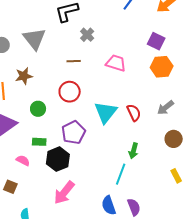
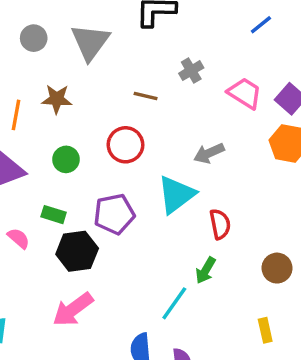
gray cross: (87, 35) -> (191, 71), moved
pink trapezoid: (116, 63) -> (245, 93), moved
gray arrow: (165, 108) -> (209, 153), moved
red semicircle: (134, 113) -> (220, 224), moved

